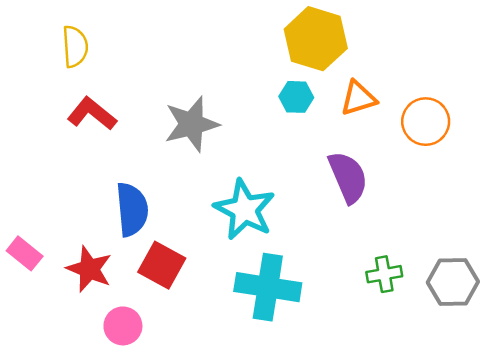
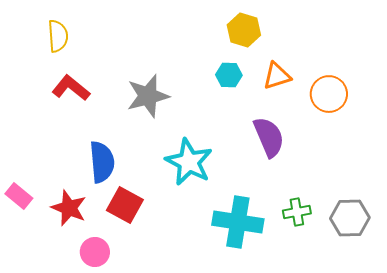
yellow hexagon: (316, 39) -> (244, 30), size x0.7
cyan cross: (268, 287) -> (238, 222), moved

